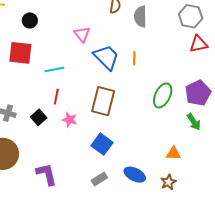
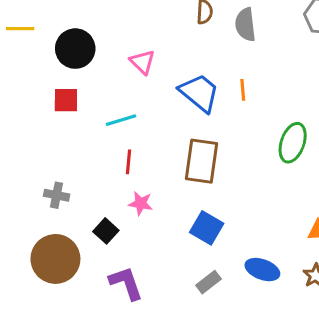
black circle: (30, 20) -> (75, 49), size x1.6
pink triangle: (82, 34) -> (142, 62), moved
red square: (20, 53) -> (66, 100), size x0.7
black square: (39, 117) -> (106, 231), moved
pink star: (70, 120) -> (141, 203), moved

